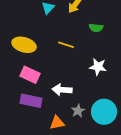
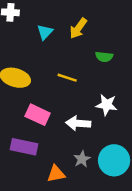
pink rectangle: (30, 75) -> (38, 115), moved
white arrow: (62, 90) -> (78, 123), moved

